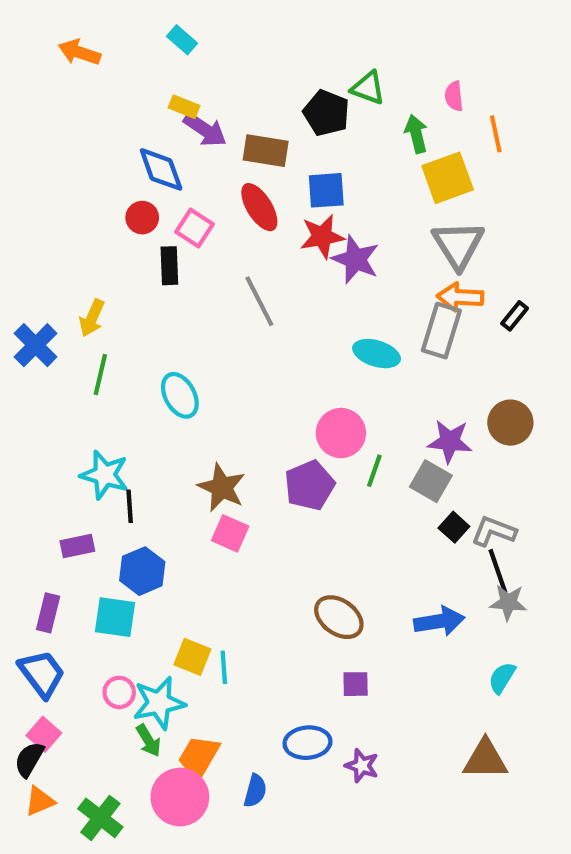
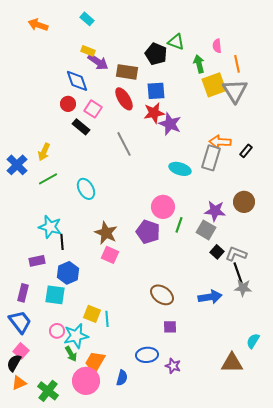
gray triangle: (458, 245) -> (235, 91), moved
black rectangle: (169, 266) -> (81, 127), turned -48
green line: (100, 374) -> (48, 179), turned 48
purple pentagon: (310, 485) -> (148, 232), turned -30
cyan semicircle: (502, 678) -> (253, 341), moved

